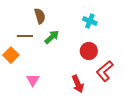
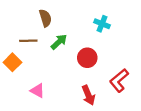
red circle: (89, 51) -> (87, 58), moved
pink triangle: (33, 80) -> (37, 91), turned -32

